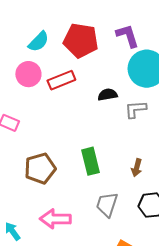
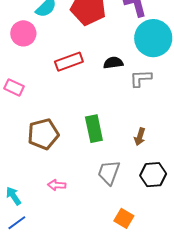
pink circle: (28, 74) -> (23, 33), moved
red rectangle: (61, 80) -> (69, 62), moved
pink arrow: (55, 219) -> (57, 185), size x0.6

